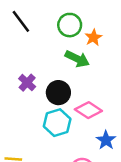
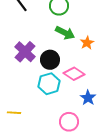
orange star: (93, 38) -> (87, 43), moved
purple cross: (27, 83) -> (25, 52), size x1.5

